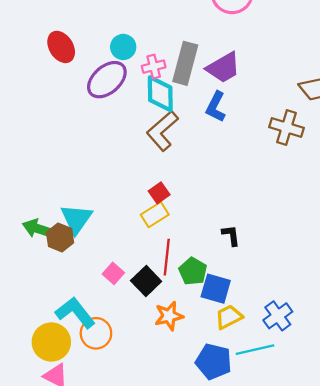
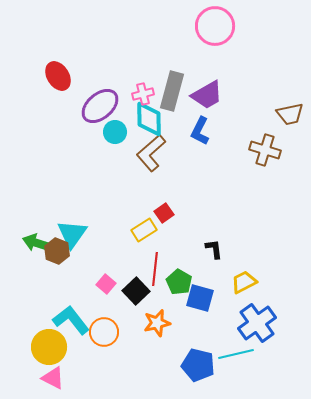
cyan circle: (123, 47) -> (115, 132), moved
red square: (159, 193) -> (164, 213), moved
blue cross: (278, 316) -> (257, 323), size x1.4
yellow trapezoid: (229, 317) -> (244, 282), moved
orange circle: (96, 333) -> (104, 332), moved

